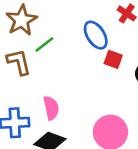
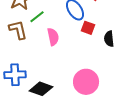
pink semicircle: (51, 108) -> (53, 37), moved

